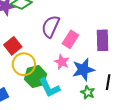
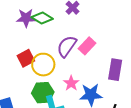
pink rectangle: (70, 39) -> (87, 46), moved
yellow circle: (24, 64) -> (43, 65), moved

